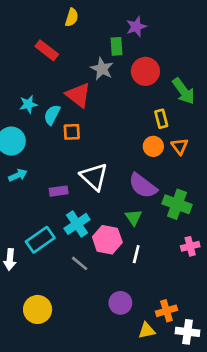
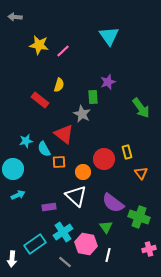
yellow semicircle: (72, 17) -> (59, 85), moved
red circle: (145, 71) -> (104, 159), moved
green arrow: (184, 91) -> (141, 108), moved
cyan semicircle: (52, 115) -> (44, 149), turned -56
orange circle: (153, 146) -> (83, 172), moved

